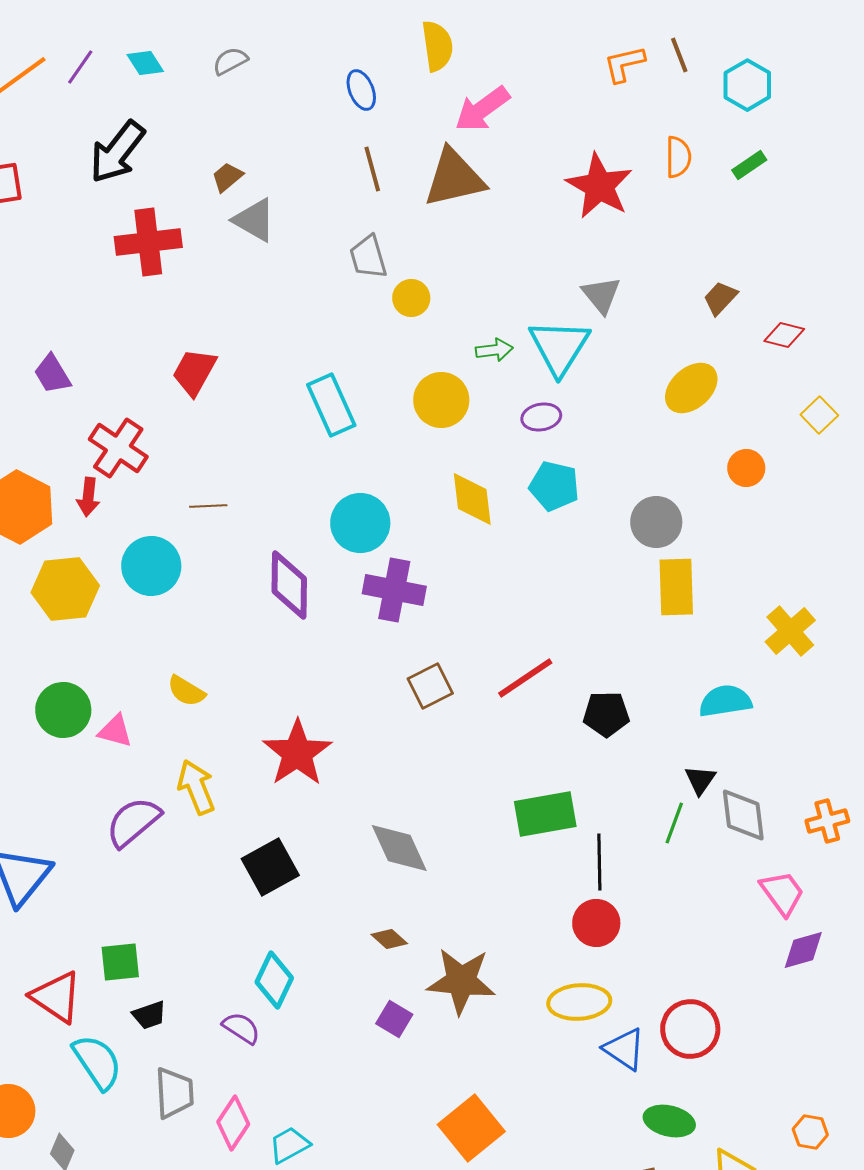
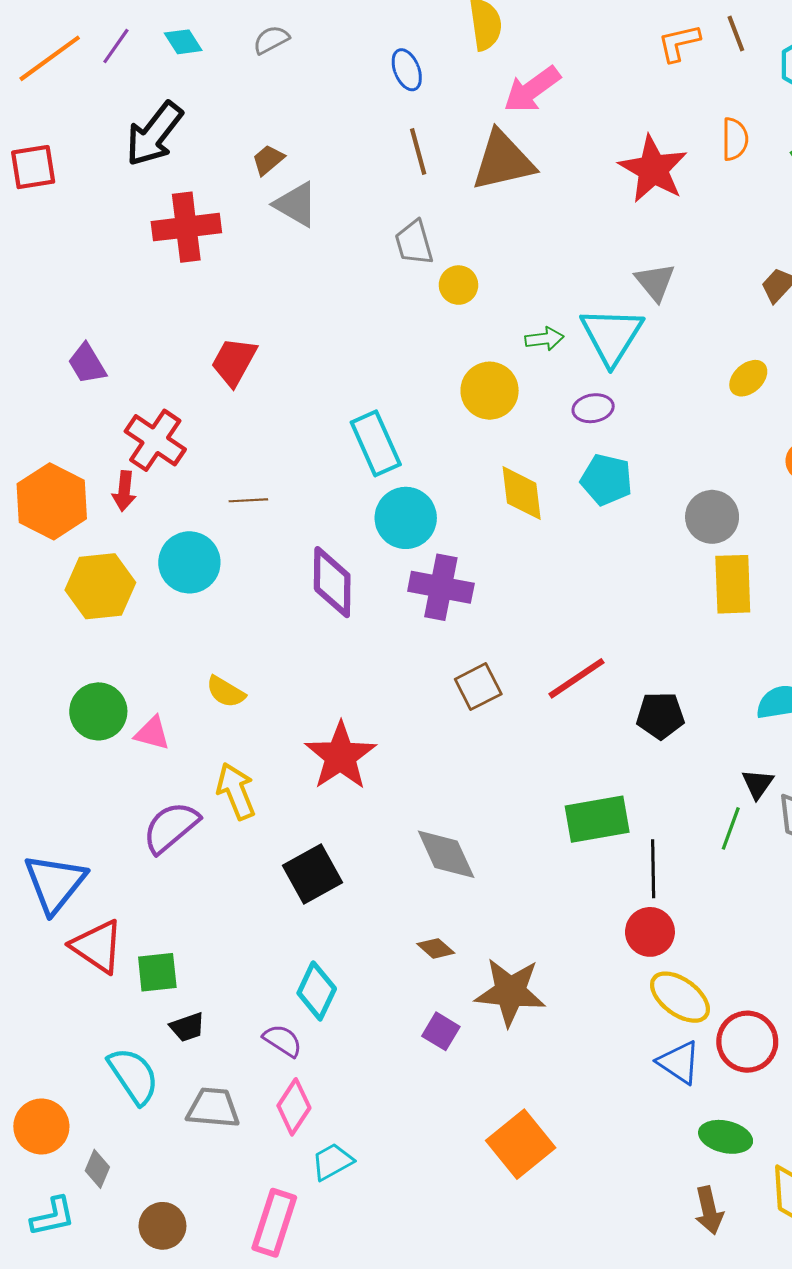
yellow ellipse: (691, 388) -> (748, 378), size x0.7
cyan rectangle: (331, 405) -> (376, 443), moved
red triangle: (56, 997) -> (97, 946), moved
yellow ellipse: (579, 1002) -> (680, 997), moved, turned 40
gray trapezoid: (174, 1093) -> (213, 1108), turned -82
pink diamond: (233, 1123) -> (294, 1107), moved

